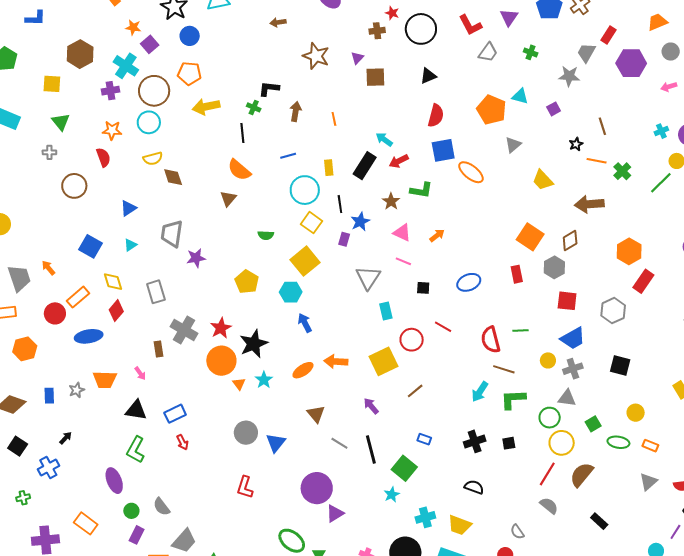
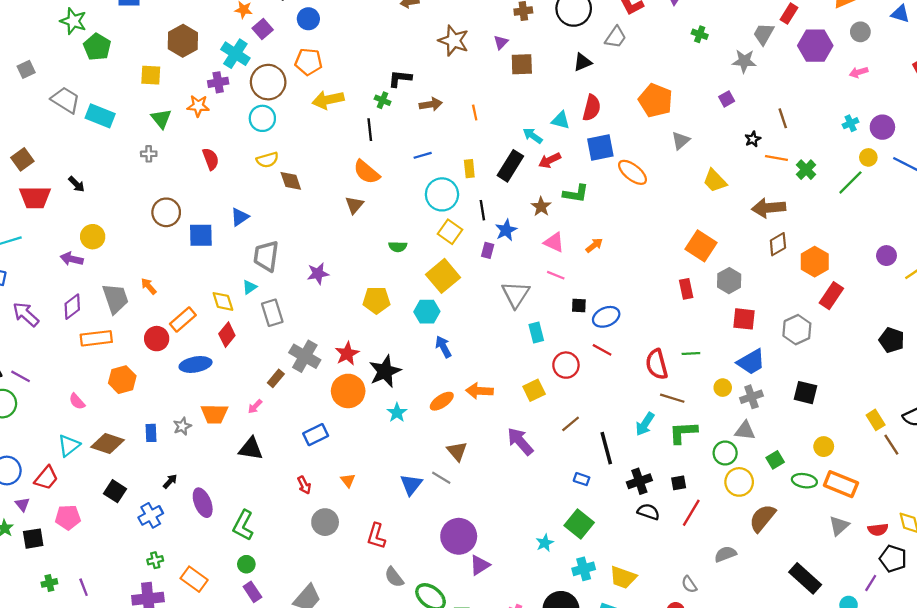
gray trapezoid: (488, 52) -> (616, 37), moved
cyan triangle: (520, 96) -> (561, 120), moved
brown arrow: (296, 111) -> (431, 104), turned 72
orange star: (112, 130) -> (198, 106), moved
brown circle: (74, 186) -> (166, 212), moved
gray trapezoid: (172, 234) -> (266, 256), moved
brown diamond: (570, 240) -> (778, 244), moved
cyan triangle: (130, 245) -> (250, 287), moved
blue square: (91, 246) -> (201, 235), moved, turned -30
yellow pentagon: (247, 282) -> (376, 300), turned -30
blue ellipse: (469, 282) -> (606, 317), moved
brown rectangle: (158, 349) -> (276, 378), turned 49
yellow square: (384, 361) -> (534, 390), size x0.7
pink arrow: (140, 373) -> (255, 406), turned 80
orange triangle: (239, 384) -> (348, 480), moved
purple arrow: (371, 406) -> (520, 441), size x1.5
blue rectangle: (175, 414) -> (316, 435), moved
gray circle: (246, 433) -> (325, 522), moved
gray line: (339, 443) -> (441, 478), moved
orange rectangle: (650, 446) -> (841, 484), size x1.8
black line: (371, 449) -> (606, 448), moved
green L-shape: (136, 450) -> (243, 525), moved
green square: (404, 468) -> (579, 524), moved
red line: (547, 474) -> (691, 513), moved
purple ellipse: (114, 481) -> (203, 503), moved
black semicircle: (474, 487) -> (648, 512), moved
green cross: (23, 498) -> (155, 560), moved
gray semicircle: (549, 506) -> (725, 554), turned -60
gray semicircle: (162, 507) -> (394, 577), moved
black rectangle: (599, 521) -> (805, 578), moved, size x1.6
purple rectangle: (137, 535) -> (252, 592), turned -60

